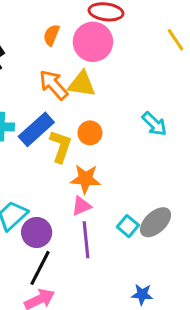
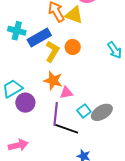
orange star: (85, 179) -> (53, 81), moved
pink triangle: (81, 206) -> (66, 93), moved
black line: (40, 268) -> (67, 129), moved, turned 70

